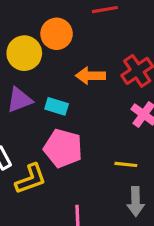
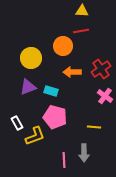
orange circle: (57, 34) -> (63, 46), moved
gray arrow: (136, 202) -> (84, 153), moved

